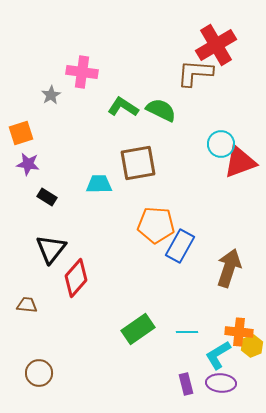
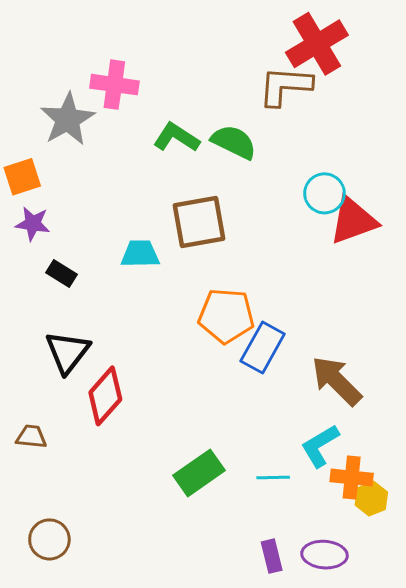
gray star: (51, 95) -> (68, 119), size x1.8
brown arrow: (229, 268) -> (337, 381), turned -63
cyan L-shape: (218, 355) -> (320, 446), moved

